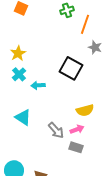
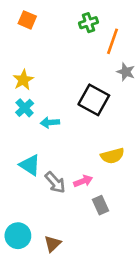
pink arrow: (77, 129) -> (83, 181), moved
gray arrow: (56, 130) -> (55, 182), moved
gray rectangle: (76, 147) -> (100, 205), turned 48

